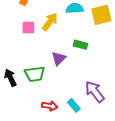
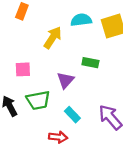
pink square: (28, 28) -> (23, 69), moved
cyan rectangle: (74, 105) -> (72, 115), moved

